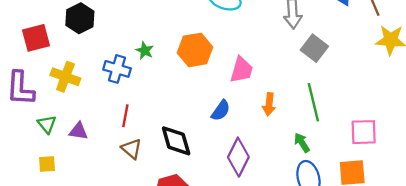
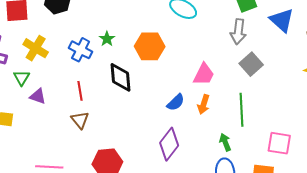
pink trapezoid: (241, 70) -> (204, 74), moved
blue semicircle: (221, 111) -> (176, 102), moved
red line: (125, 116) -> (80, 91), turned -30
green triangle: (47, 124) -> (21, 78), moved
black diamond: (176, 141) -> (121, 77), moved

